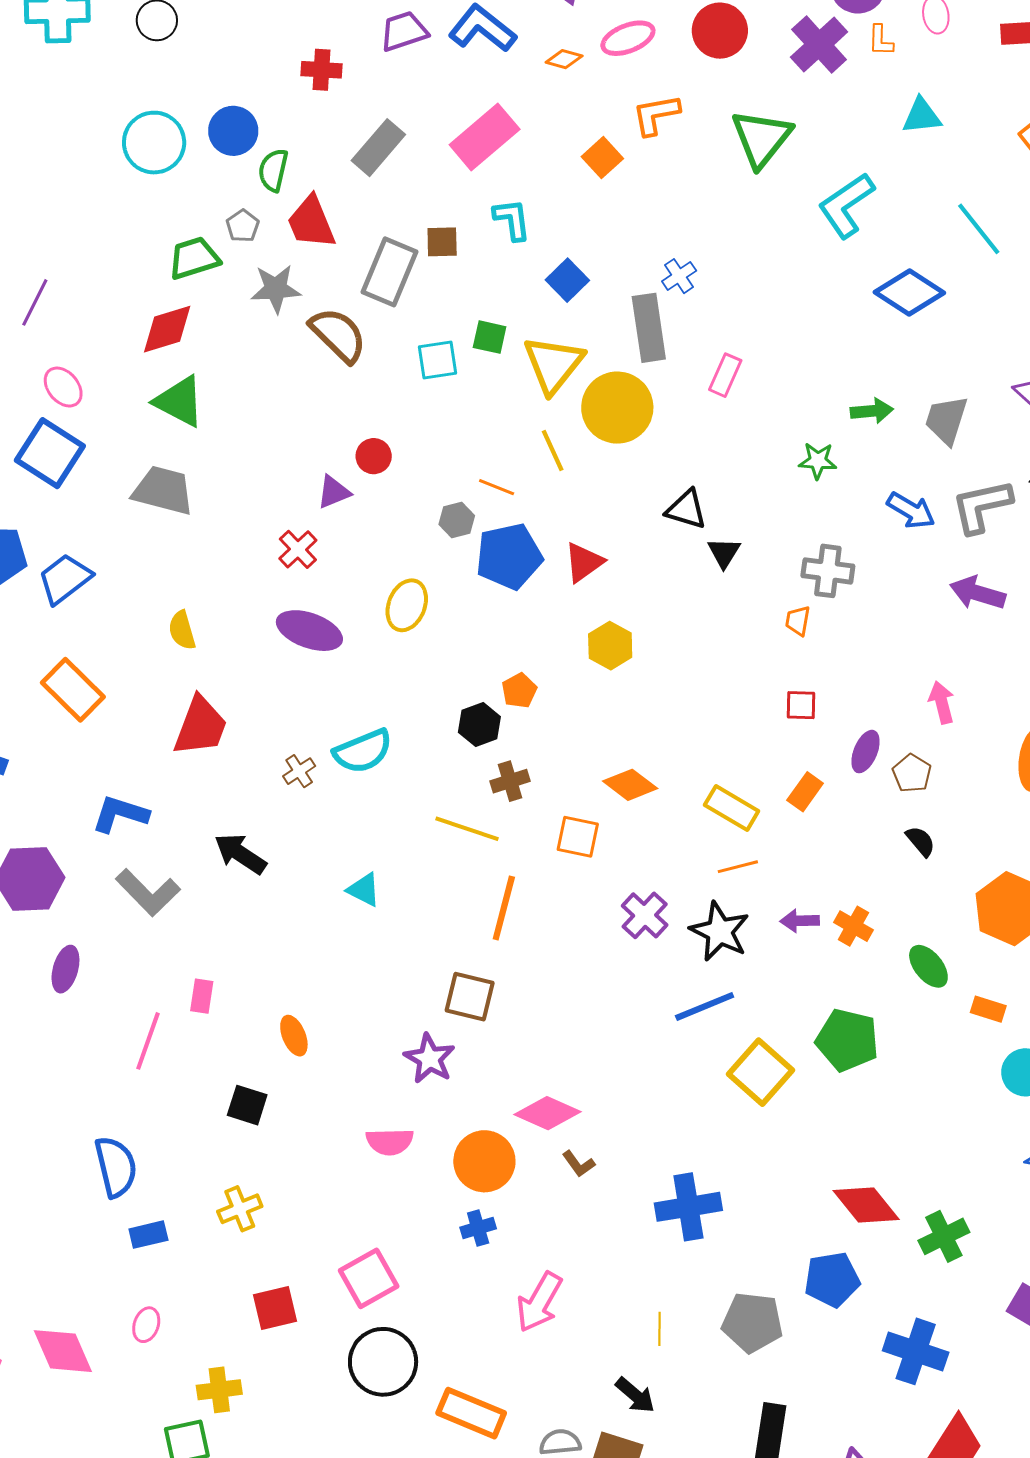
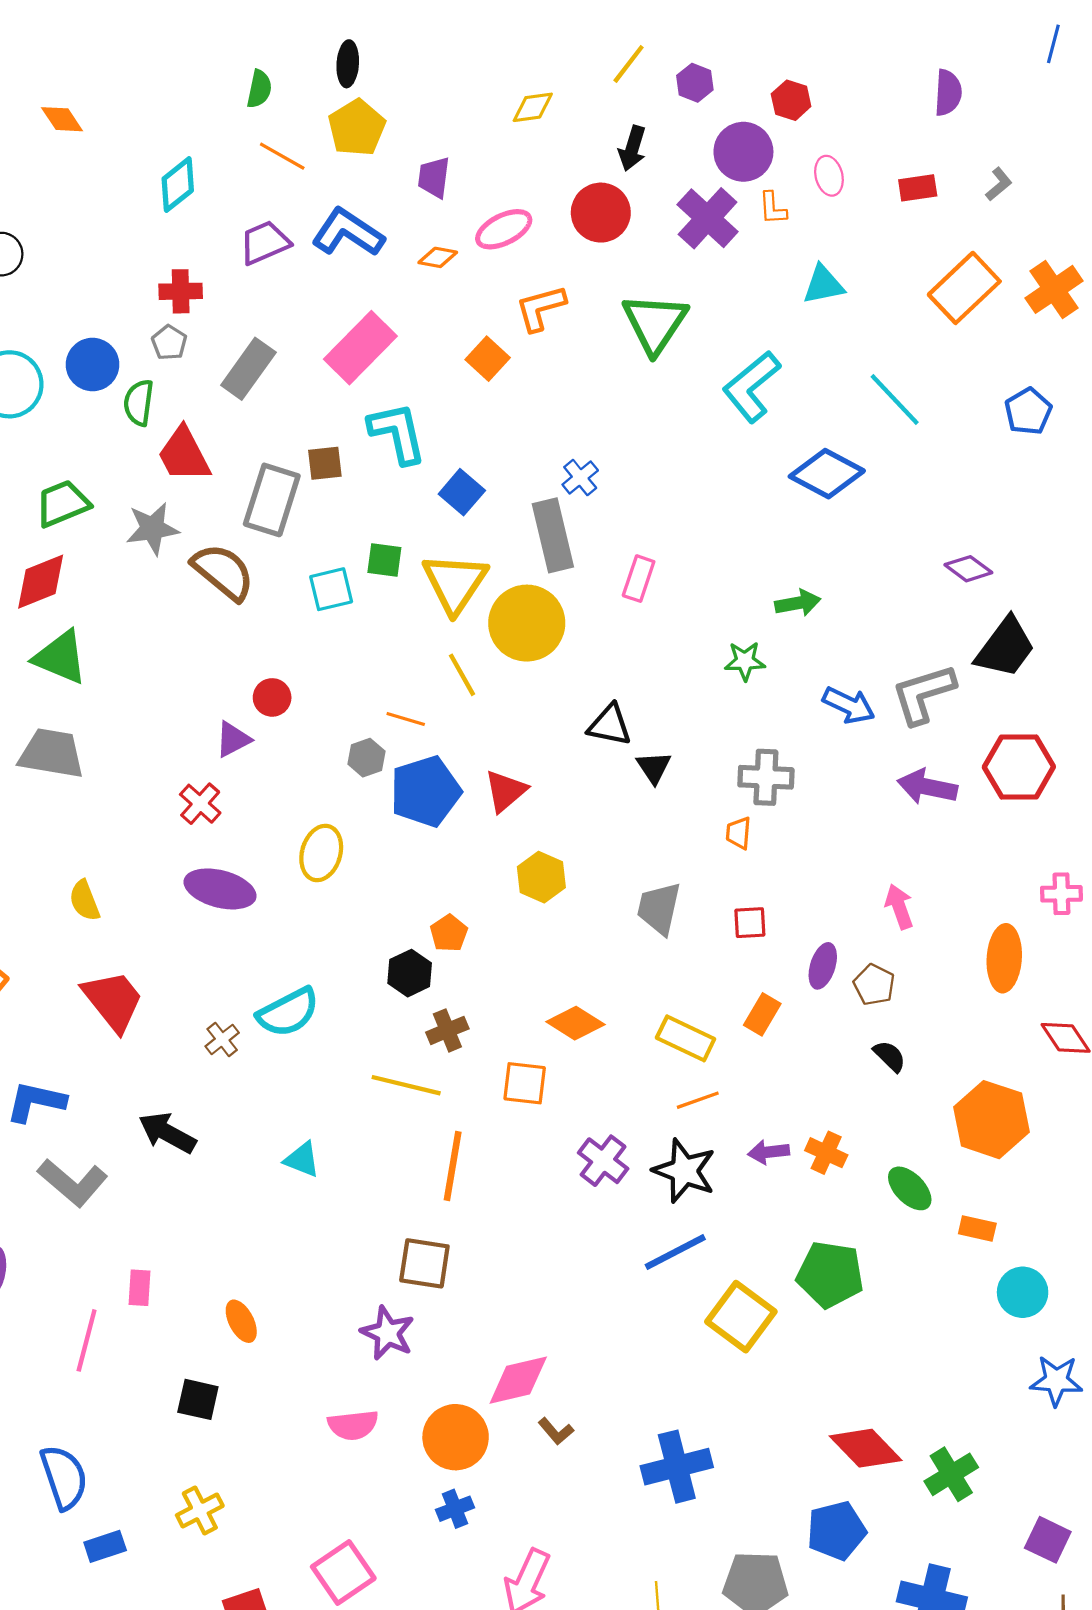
cyan L-shape: (512, 219) -> (397, 433), size x1.4
gray pentagon: (243, 226) -> (169, 343), moved
gray trapezoid: (946, 420) -> (659, 908), moved
red trapezoid: (200, 726) -> (113, 1001), turned -54
pink diamond: (547, 1113) -> (518, 1380), turned -32

